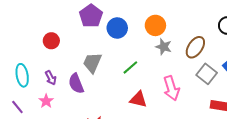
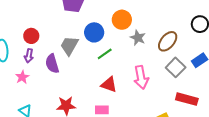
orange circle: (155, 25) -> (122, 20), moved
blue circle: (117, 28) -> (94, 32), moved
red circle: (51, 41) -> (31, 36), moved
purple arrow: (51, 78) -> (29, 56), turned 32

